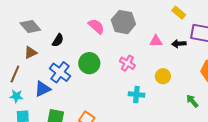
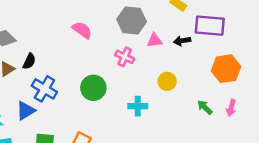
gray hexagon: (123, 22) -> (132, 20), moved
black semicircle: (58, 40) -> (29, 61), moved
green circle: (89, 63) -> (93, 88), moved
pink cross: (127, 63) -> (125, 57), moved

